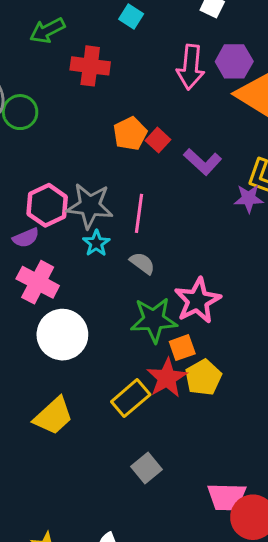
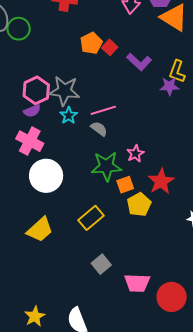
pink line: (139, 213) -> (103, 110), moved, turned 65
purple semicircle: (26, 238) -> (32, 111), moved
pink star: (198, 301) -> (135, 154), size x0.6
red star: (167, 378) -> (161, 181), moved
pink trapezoid: (227, 497) -> (137, 283), moved

